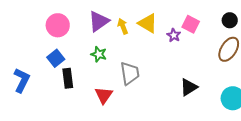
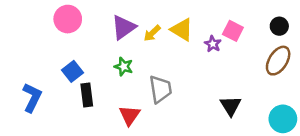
pink circle: (58, 25) -> (68, 19), moved
yellow arrow: (123, 26) -> (152, 33), turned -112
black triangle: (189, 87) -> (231, 106), turned -30

